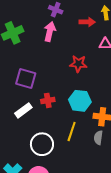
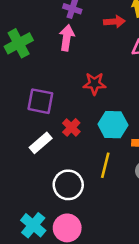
red star: (78, 64) -> (94, 84), moved
red cross: (48, 100) -> (71, 127), turned -32

